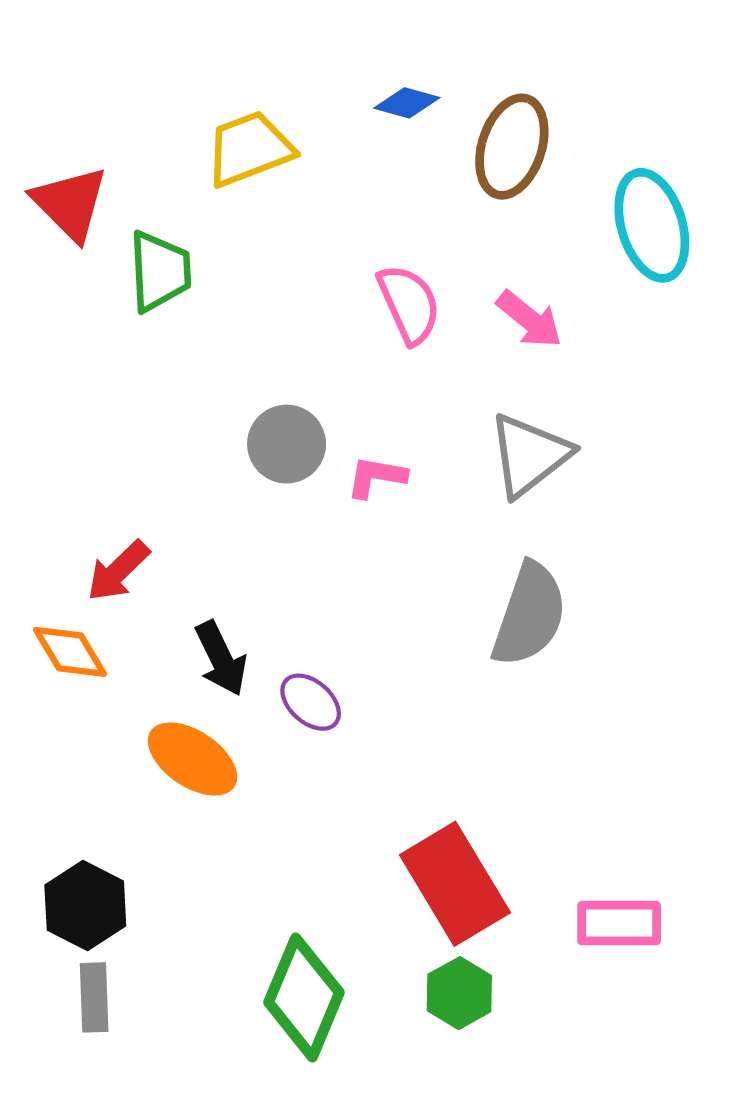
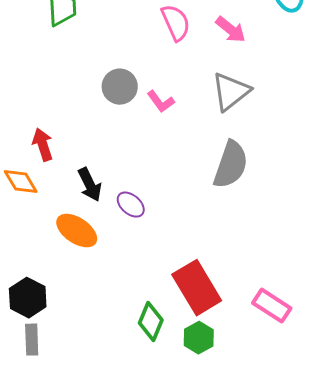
pink L-shape: (376, 477) -> (161, 102), turned -136
red arrow: (118, 571) -> (43, 145), turned 116
pink rectangle: (619, 923) -> (272, 306), turned 33
green diamond: (304, 997) -> (151, 322), moved, size x0.7

